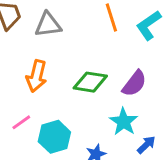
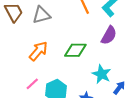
orange arrow: (36, 76) -> (38, 51), turned -145
purple semicircle: (134, 84) -> (109, 35), moved

